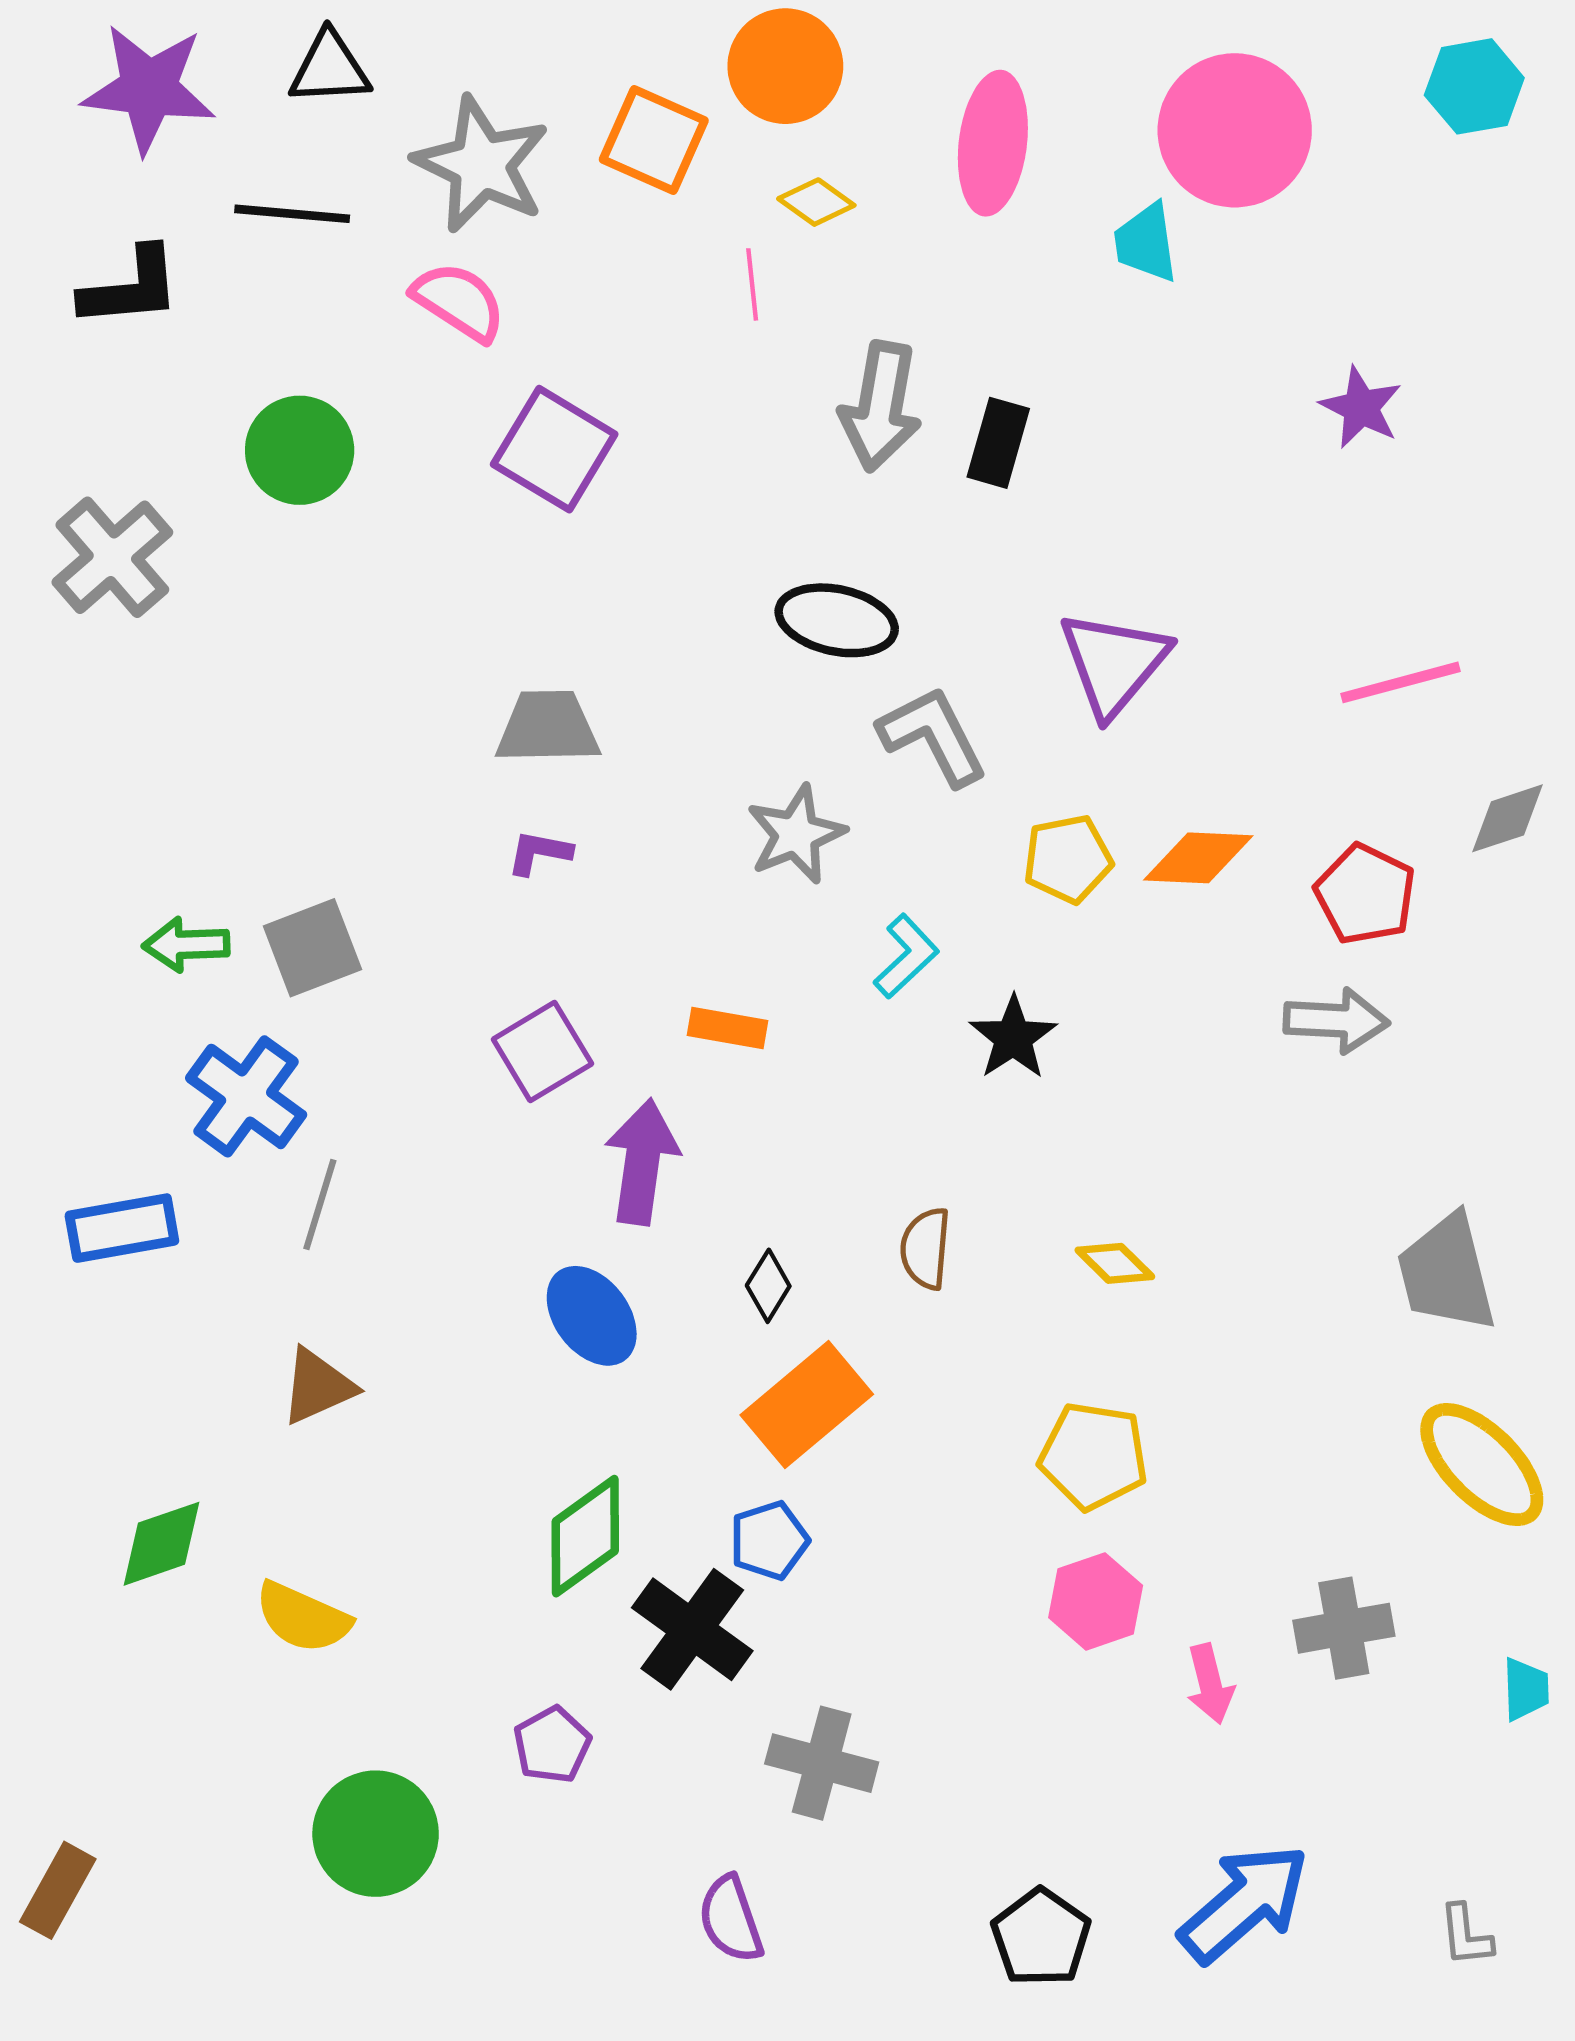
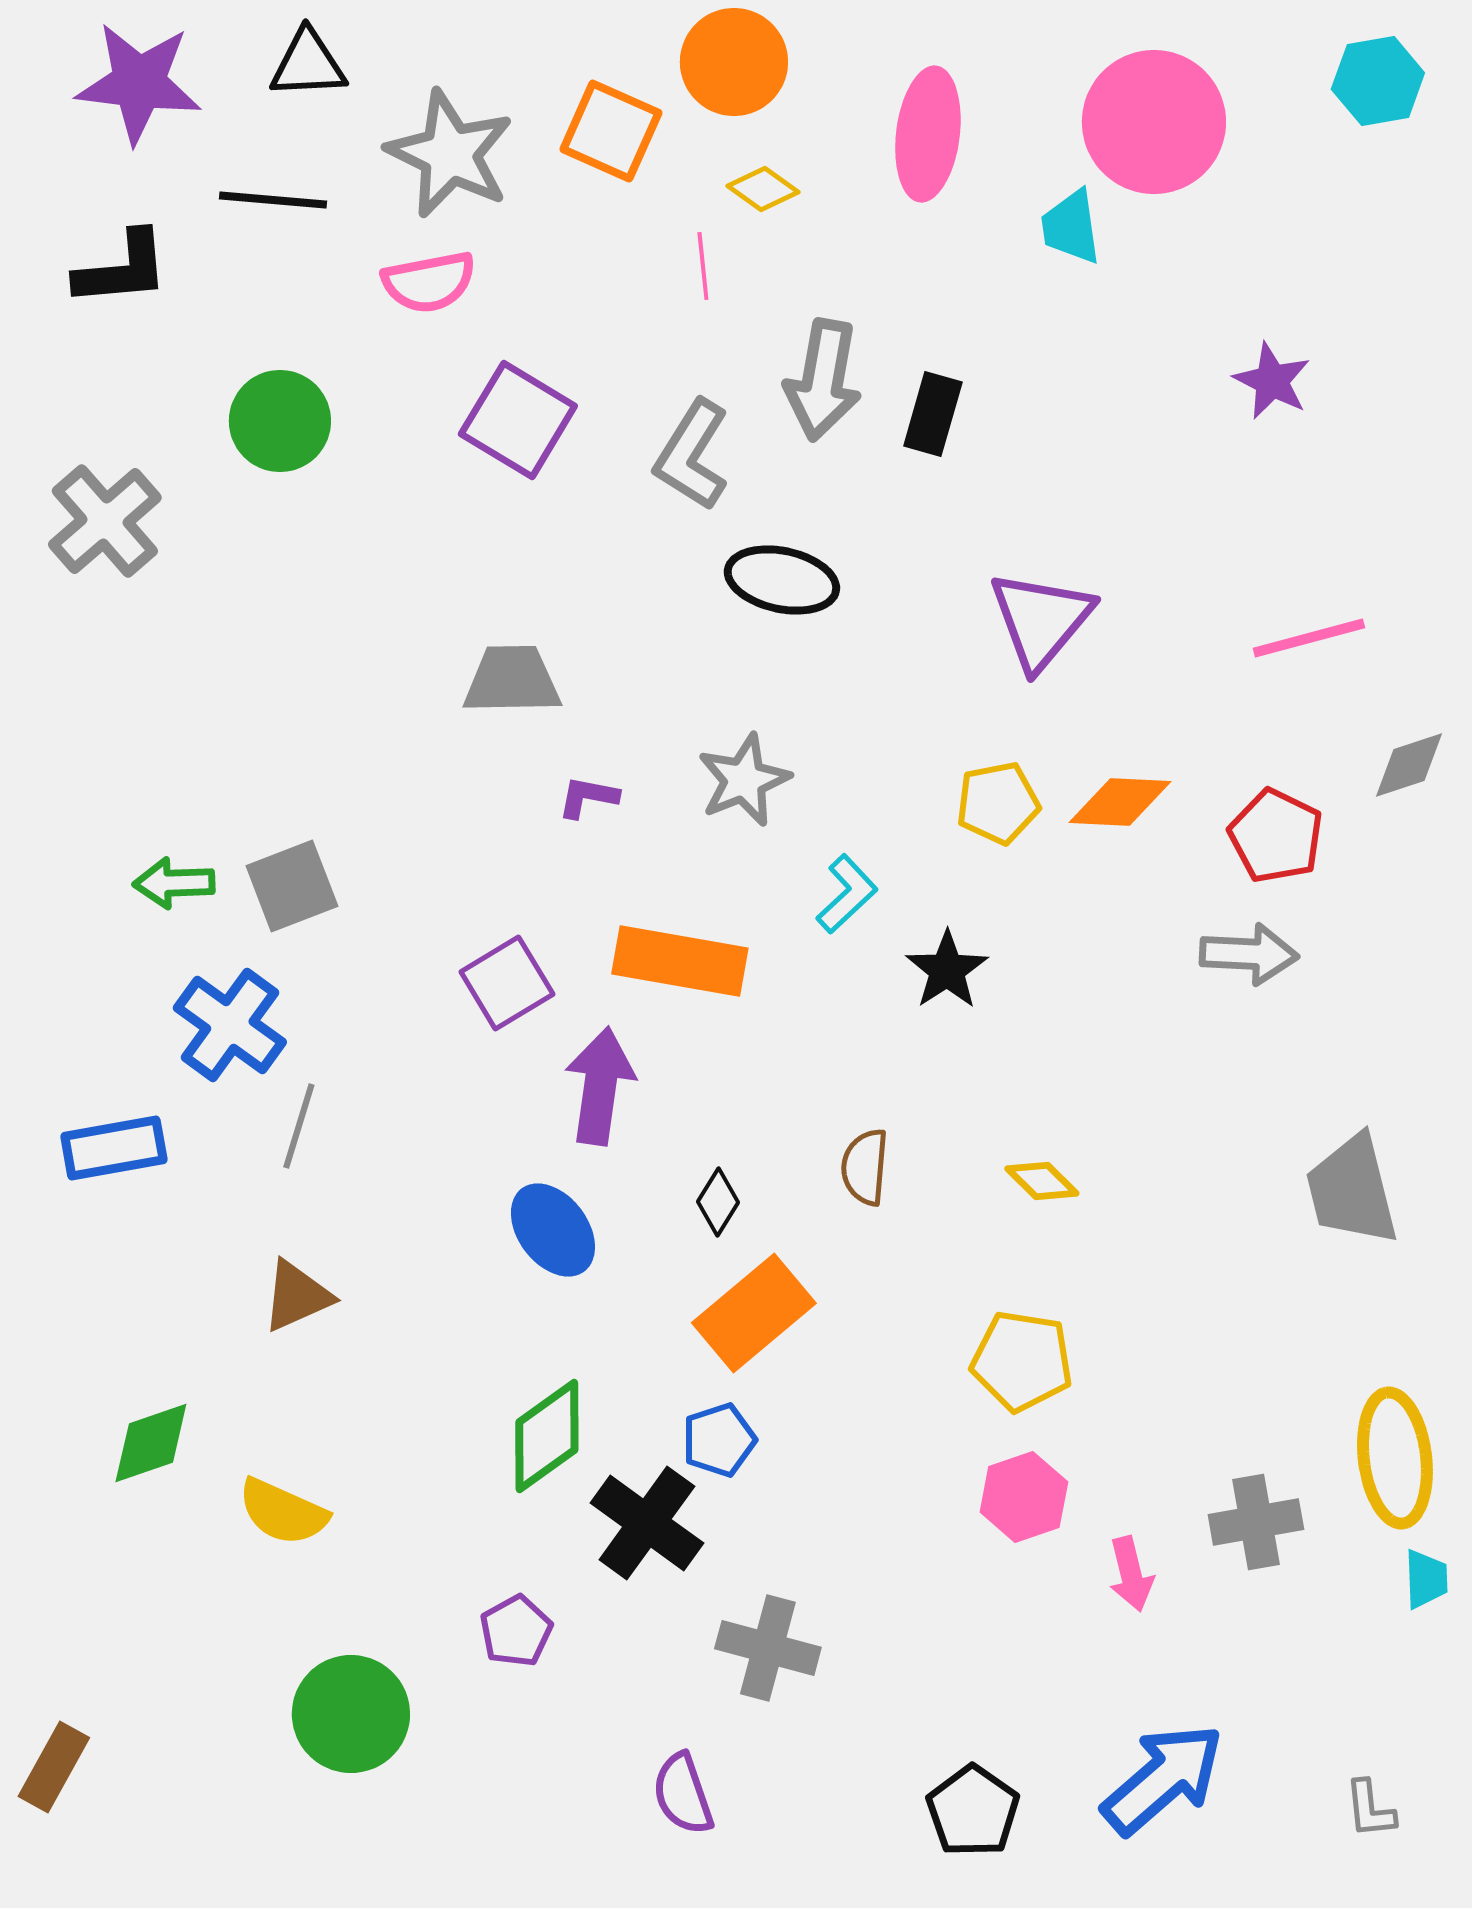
pink semicircle: (459, 302) -> (429, 282), turned 136
gray L-shape: (933, 736) -> (692, 455), moved, turned -121
purple L-shape: (539, 853) -> (588, 797), moved
orange rectangle: (728, 1028) -> (680, 961), size x1.8
yellow ellipse: (1482, 1465) -> (1395, 1458), moved, turned 38

